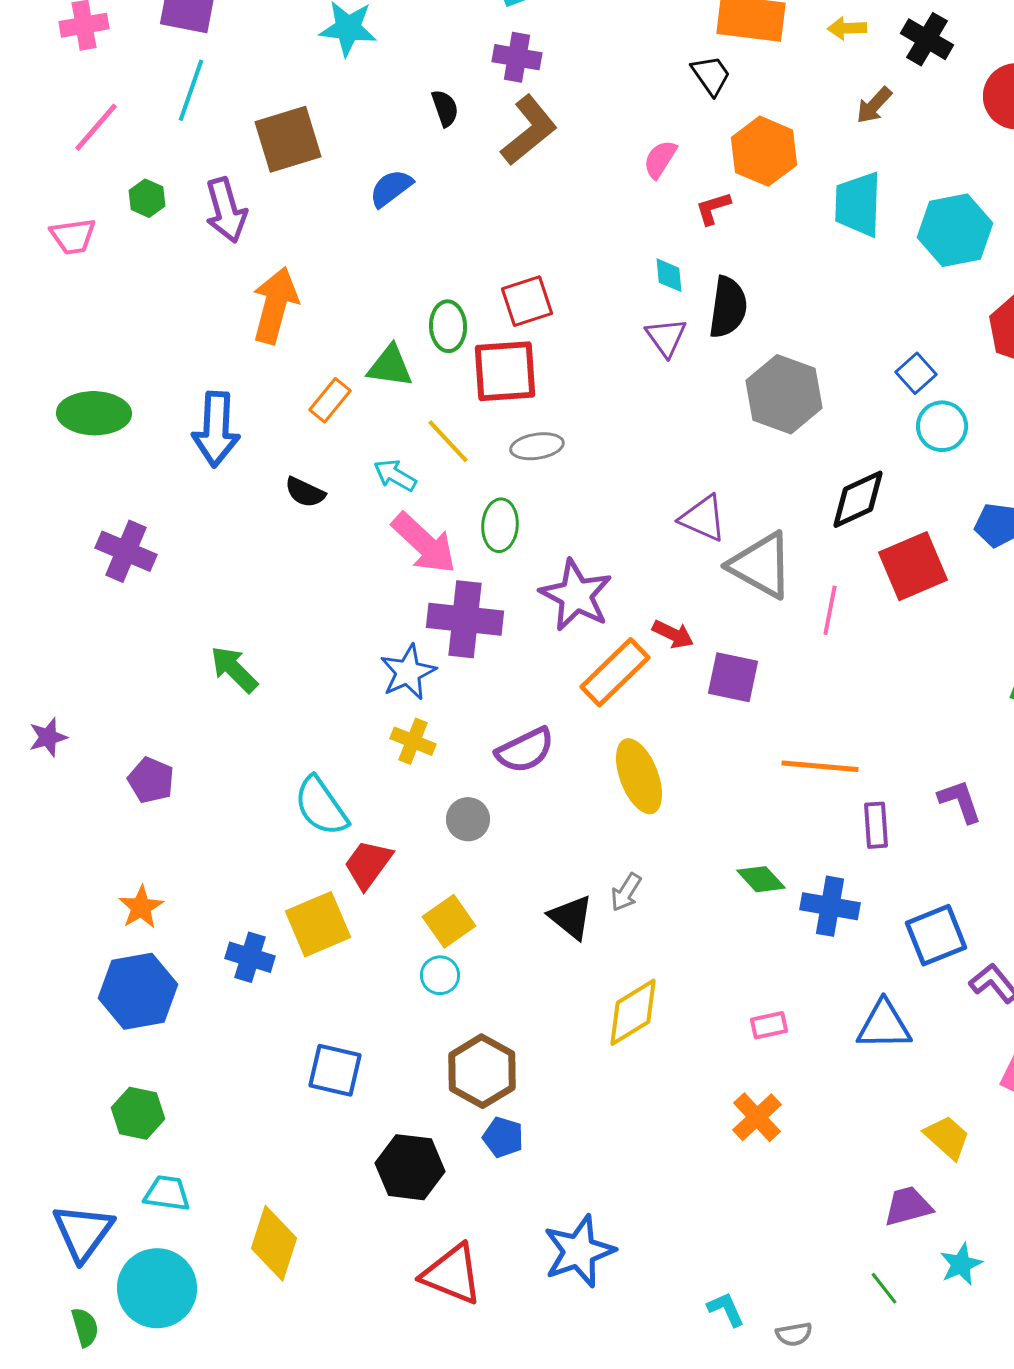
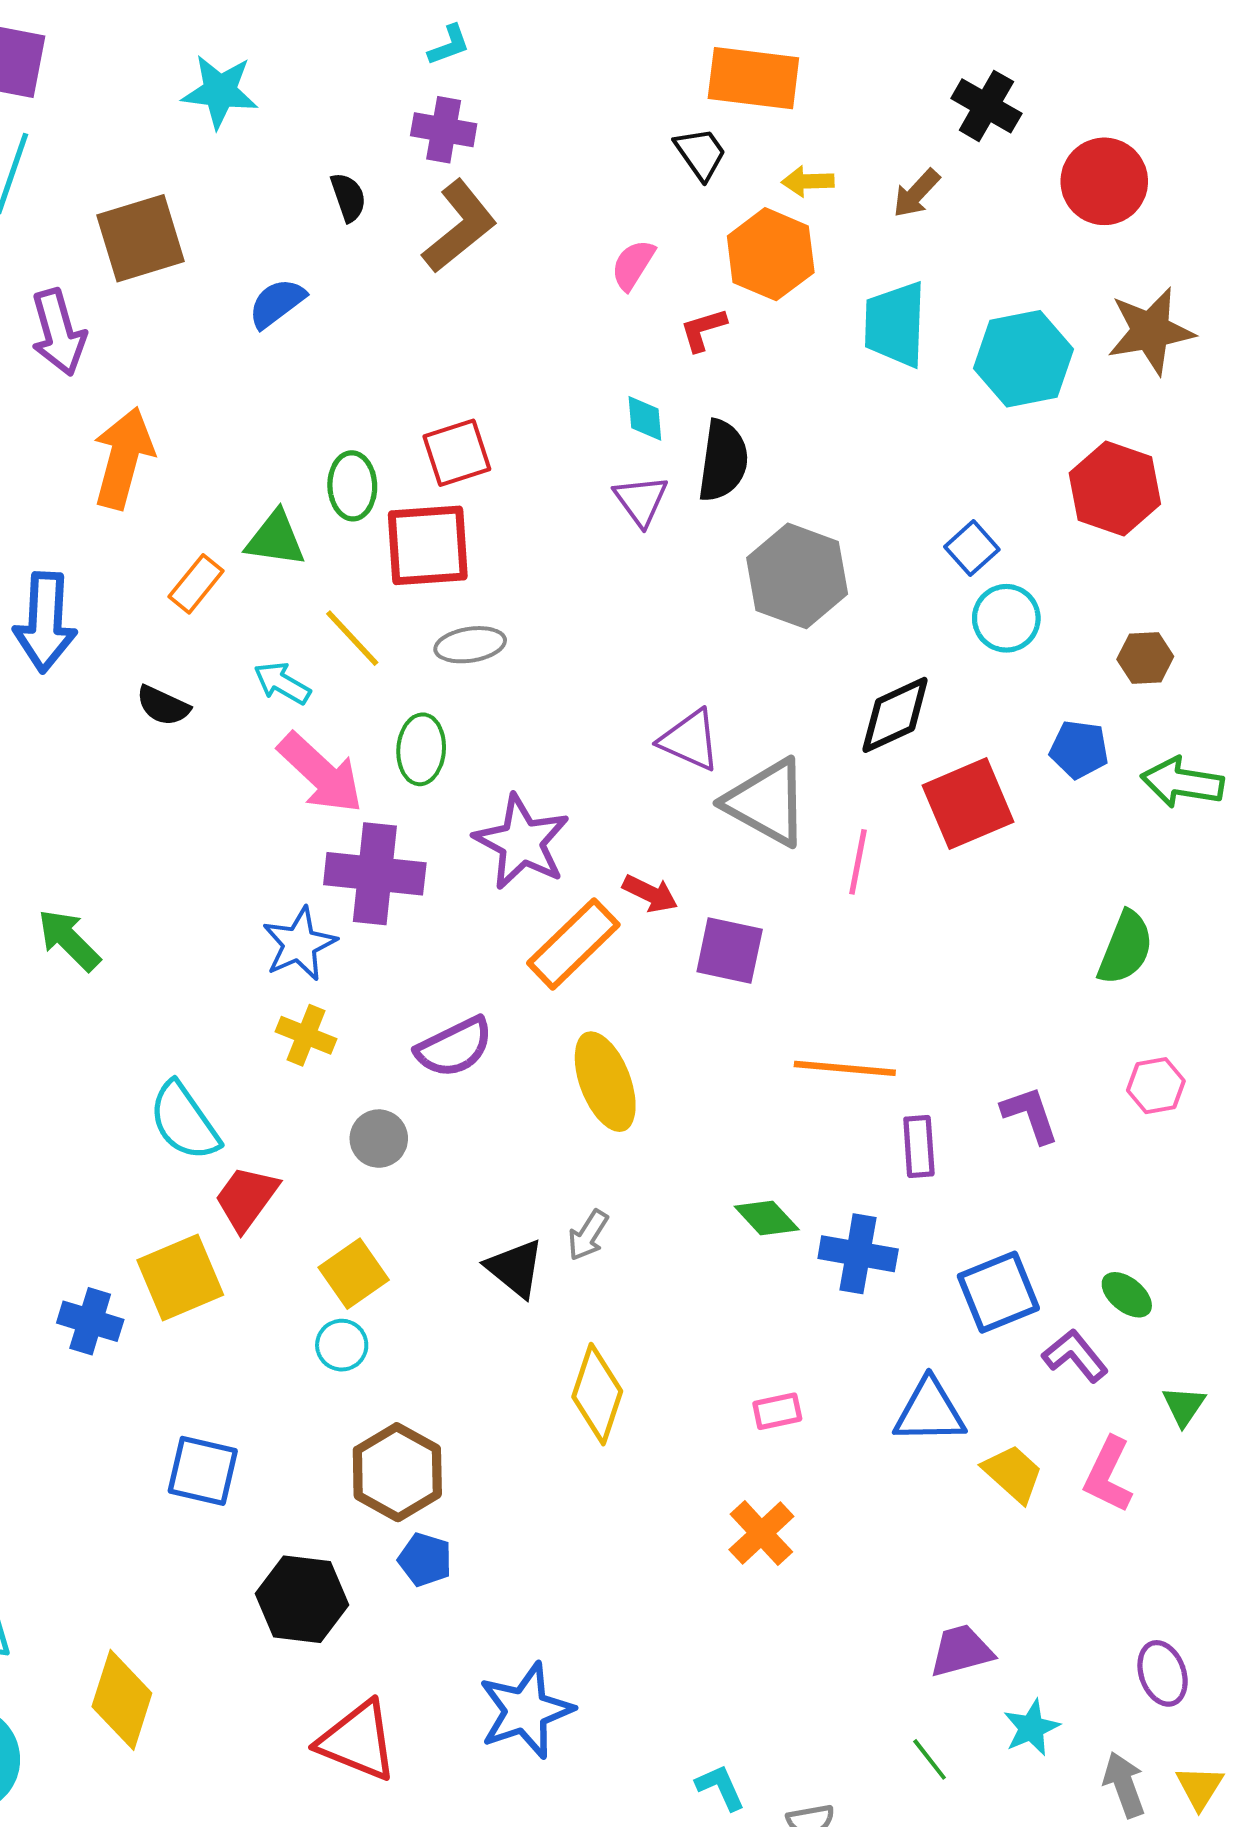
yellow arrow: (847, 28) -> (808, 181), moved
yellow diamond: (633, 1012) -> (597, 1394), turned -40
yellow trapezoid: (947, 1137) -> (1013, 1473), moved

